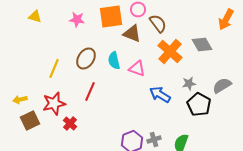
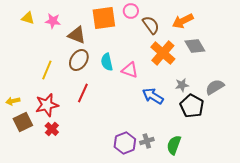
pink star: (77, 20) -> (53, 21), moved
orange arrow: (226, 20) -> (183, 21), moved, turned 35
brown triangle: (132, 34) -> (77, 35), moved
red cross: (70, 124) -> (52, 129), moved

